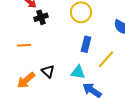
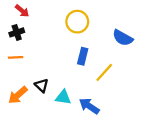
black cross: (41, 17) -> (17, 32), moved
cyan triangle: (78, 72) -> (63, 97), moved

